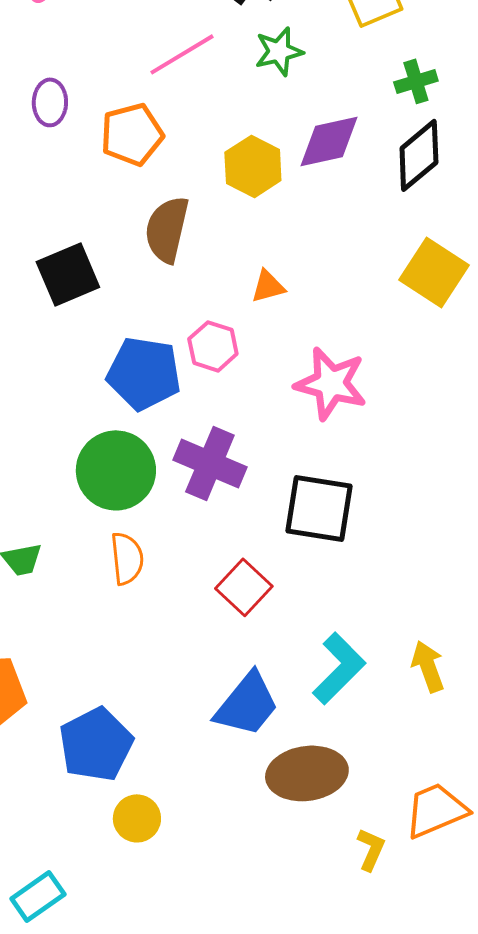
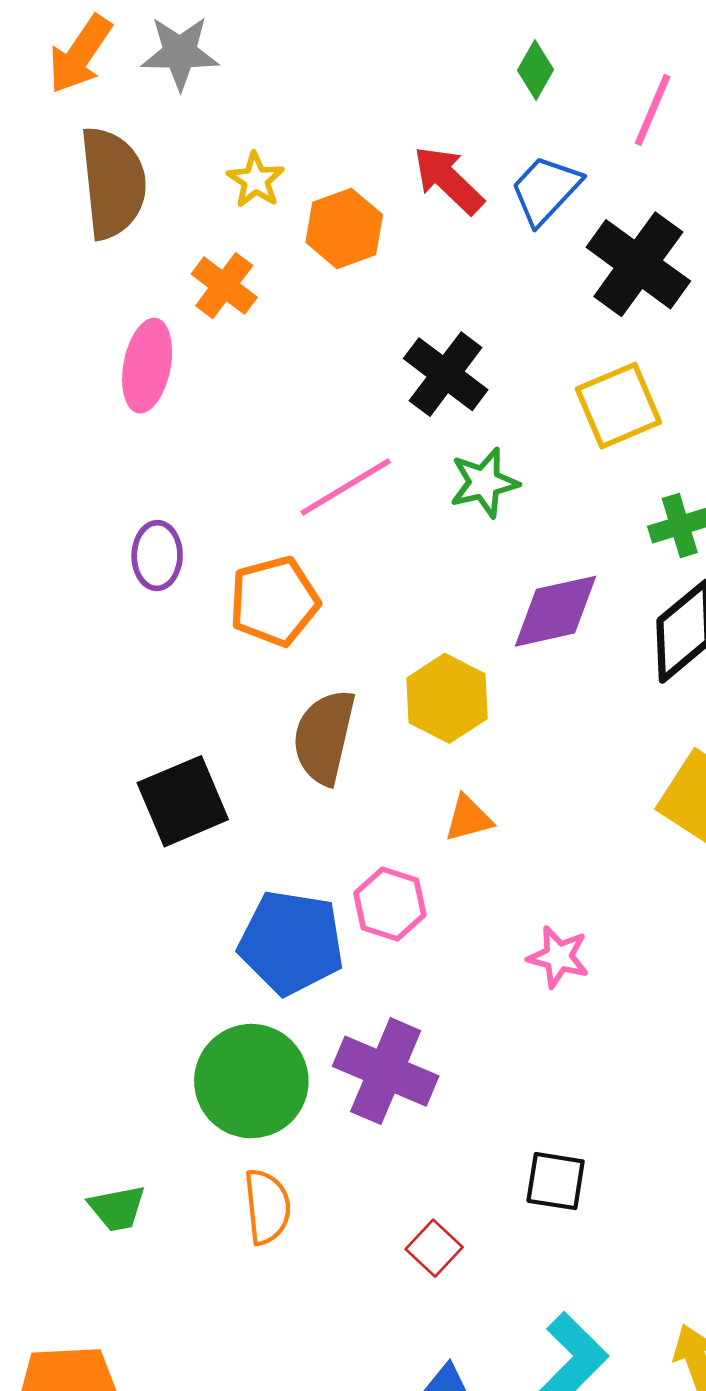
yellow hexagon: (253, 166) -> (447, 698), moved
pink star: (331, 383) -> (558, 957), size x0.6
black square: (319, 508) -> (556, 1181), moved, size x0.6
red square: (244, 587) -> (434, 1248), size x0.7

